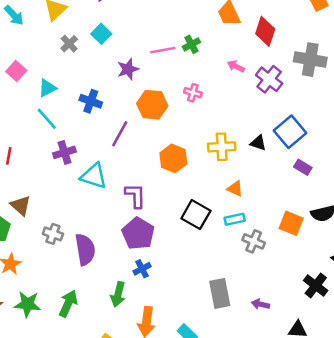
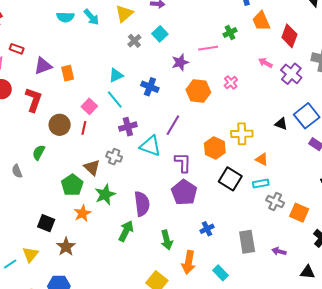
green cross: (191, 44) -> (230, 32), moved
pink square: (16, 71) -> (89, 106), moved
pink cross: (193, 93) -> (231, 83), turned 32
purple line: (120, 134) -> (173, 125), moved
yellow cross: (222, 147) -> (242, 134), moved
orange hexagon: (173, 158) -> (215, 148), moved
orange square: (291, 223) -> (299, 213), moved
gray cross: (53, 234) -> (114, 157), moved
blue cross: (142, 269) -> (207, 229), moved
green arrow: (118, 294) -> (167, 240), turned -30
green star: (27, 304) -> (105, 195), moved, turned -30
green arrow: (68, 304) -> (126, 231), moved

